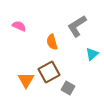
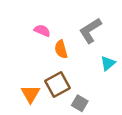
pink semicircle: (19, 26) -> (42, 31), moved

